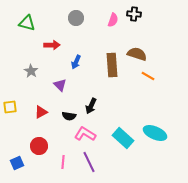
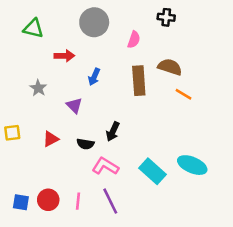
gray circle: (76, 18) -> (94, 22), size x1.5
pink semicircle: (113, 20) -> (134, 40), moved
red circle: (39, 146) -> (48, 200), moved
blue square: (17, 163) -> (21, 202), turned 32

